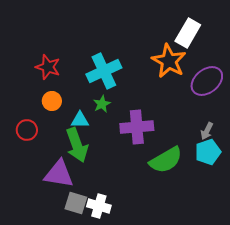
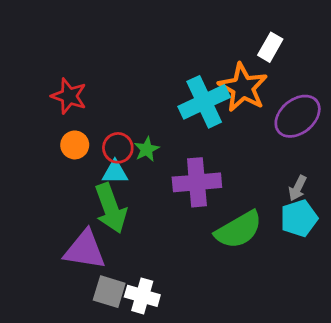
white rectangle: (188, 33) -> (270, 47), size x0.7
cyan cross: (104, 71) -> (204, 102), moved
red circle: (27, 130) -> (118, 148), moved

